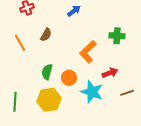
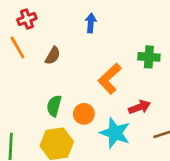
blue arrow: (74, 11) -> (91, 23), turned -48
orange line: (20, 43) -> (17, 47), moved

